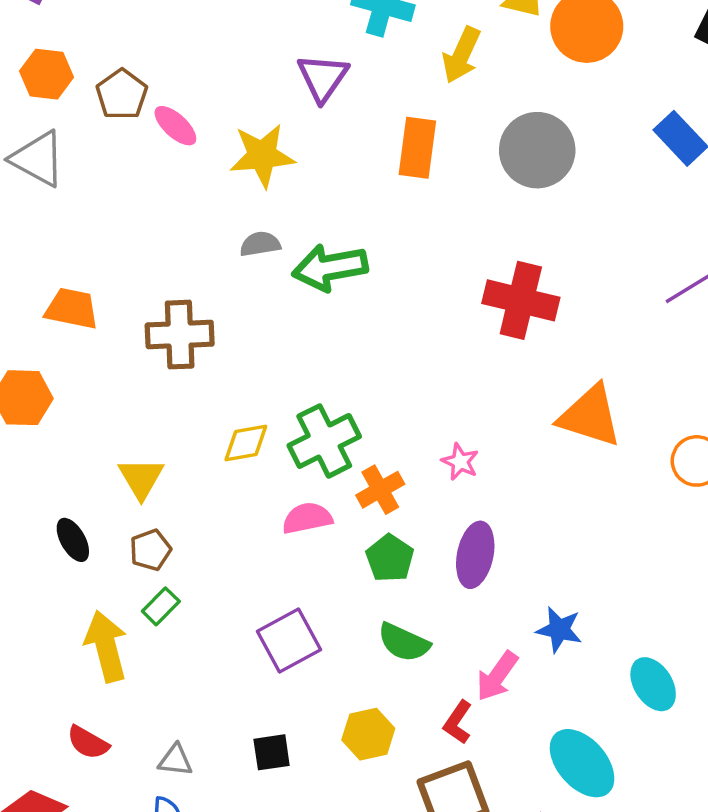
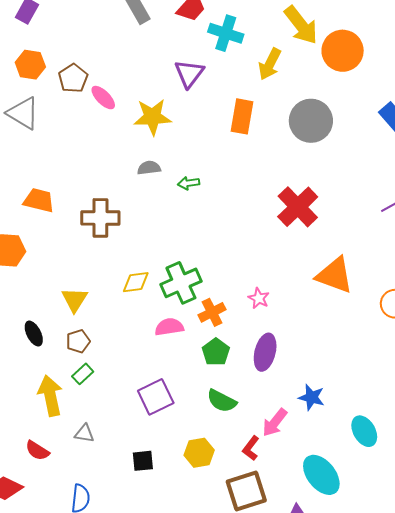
green arrow: (330, 267) -> (189, 183), size x0.5
red cross: (521, 300) -> (298, 207), turned 30
gray triangle: (175, 760) -> (84, 433), moved

